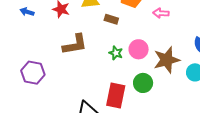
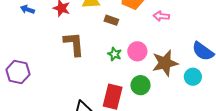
brown L-shape: (75, 44) -> (74, 44), turned -88
purple hexagon: (33, 73) -> (18, 72), moved

